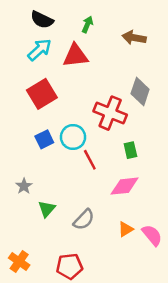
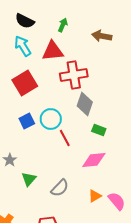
cyan arrow: (39, 50) -> (23, 46), turned -80
gray diamond: (140, 92) -> (85, 104), moved
red cross: (110, 113) -> (74, 75), moved, turned -32
green rectangle: (130, 150) -> (99, 130), turned -56

